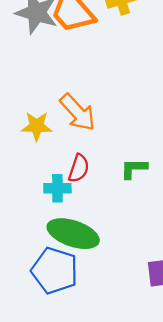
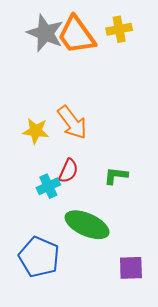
cyan cross: (57, 188) -> (48, 186), turned -30
green ellipse: (73, 234) -> (87, 225), moved

